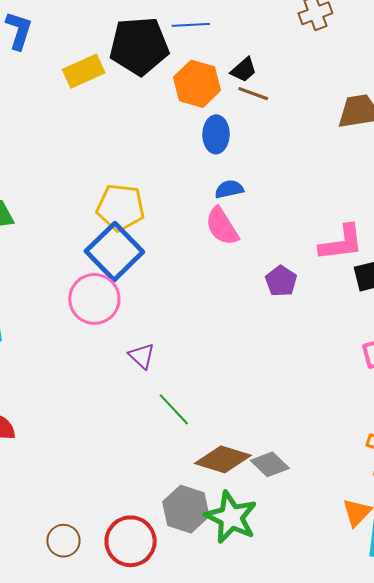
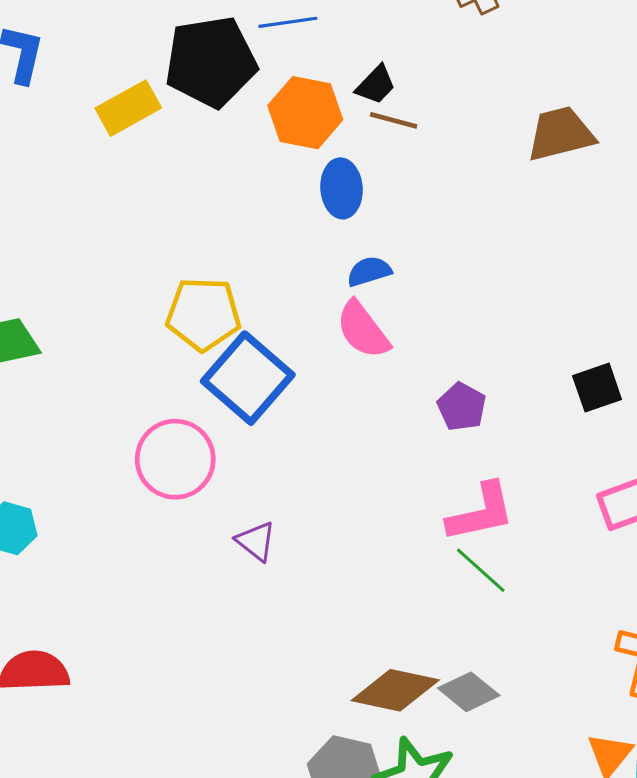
pink L-shape: (341, 243) -> (481, 512), moved
blue square: (114, 252) -> (248, 378), moved
green line: (174, 409) -> (481, 570), moved

